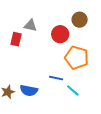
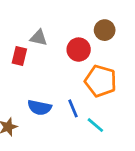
blue line: (56, 78) -> (73, 108), turned 56
blue semicircle: (29, 90) -> (40, 108), moved

